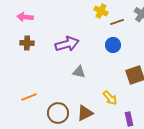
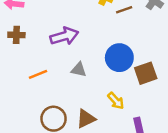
blue circle: (113, 45) -> (119, 58), moved, size x1.5
orange line: (29, 97) -> (38, 74), moved

